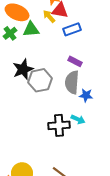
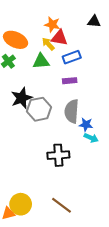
green triangle: (31, 29) -> (41, 61), moved
purple rectangle: (75, 61) -> (70, 81), moved, turned -32
cyan arrow: (78, 119) -> (91, 138), moved

